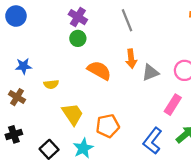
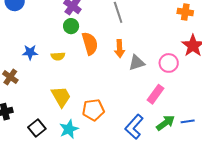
blue star: (23, 66) -> (30, 52), moved
orange semicircle: (99, 70) -> (90, 43), moved, turned 40
yellow semicircle: (51, 84) -> (58, 56), moved

